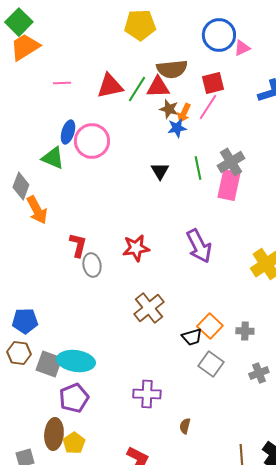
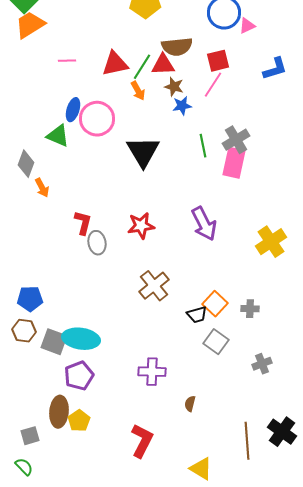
orange arrow: (184, 113) -> (138, 91), moved, turned -54
black triangle: (160, 171) -> (143, 152), moved, size x1.8
orange arrow: (37, 210) -> (42, 188), size x0.7
gray cross: (259, 373) -> (262, 364), moved

